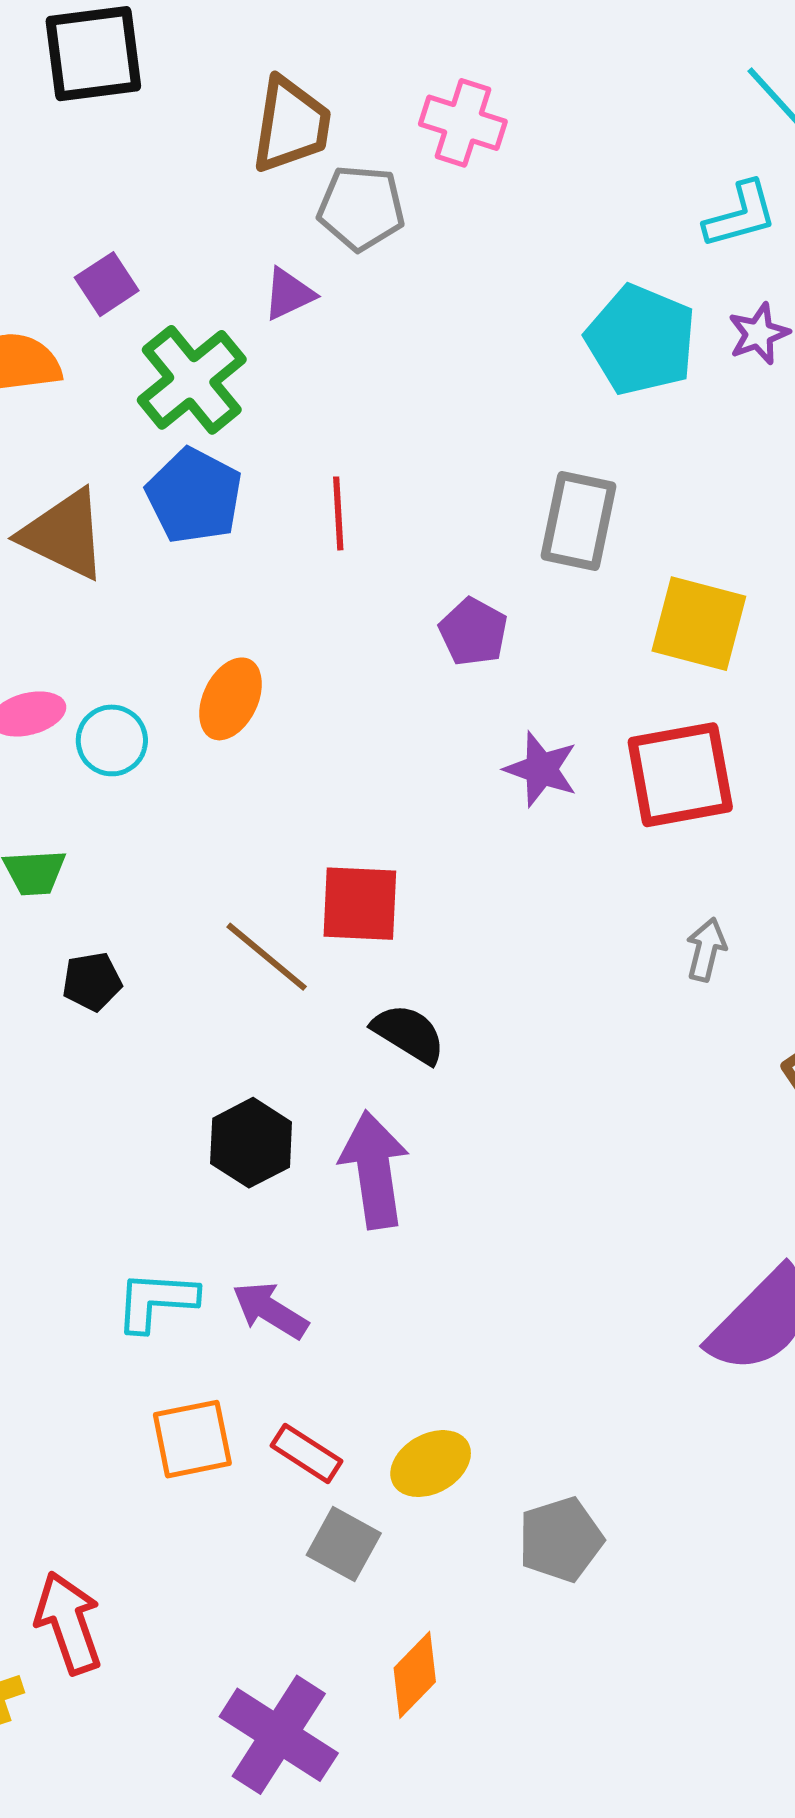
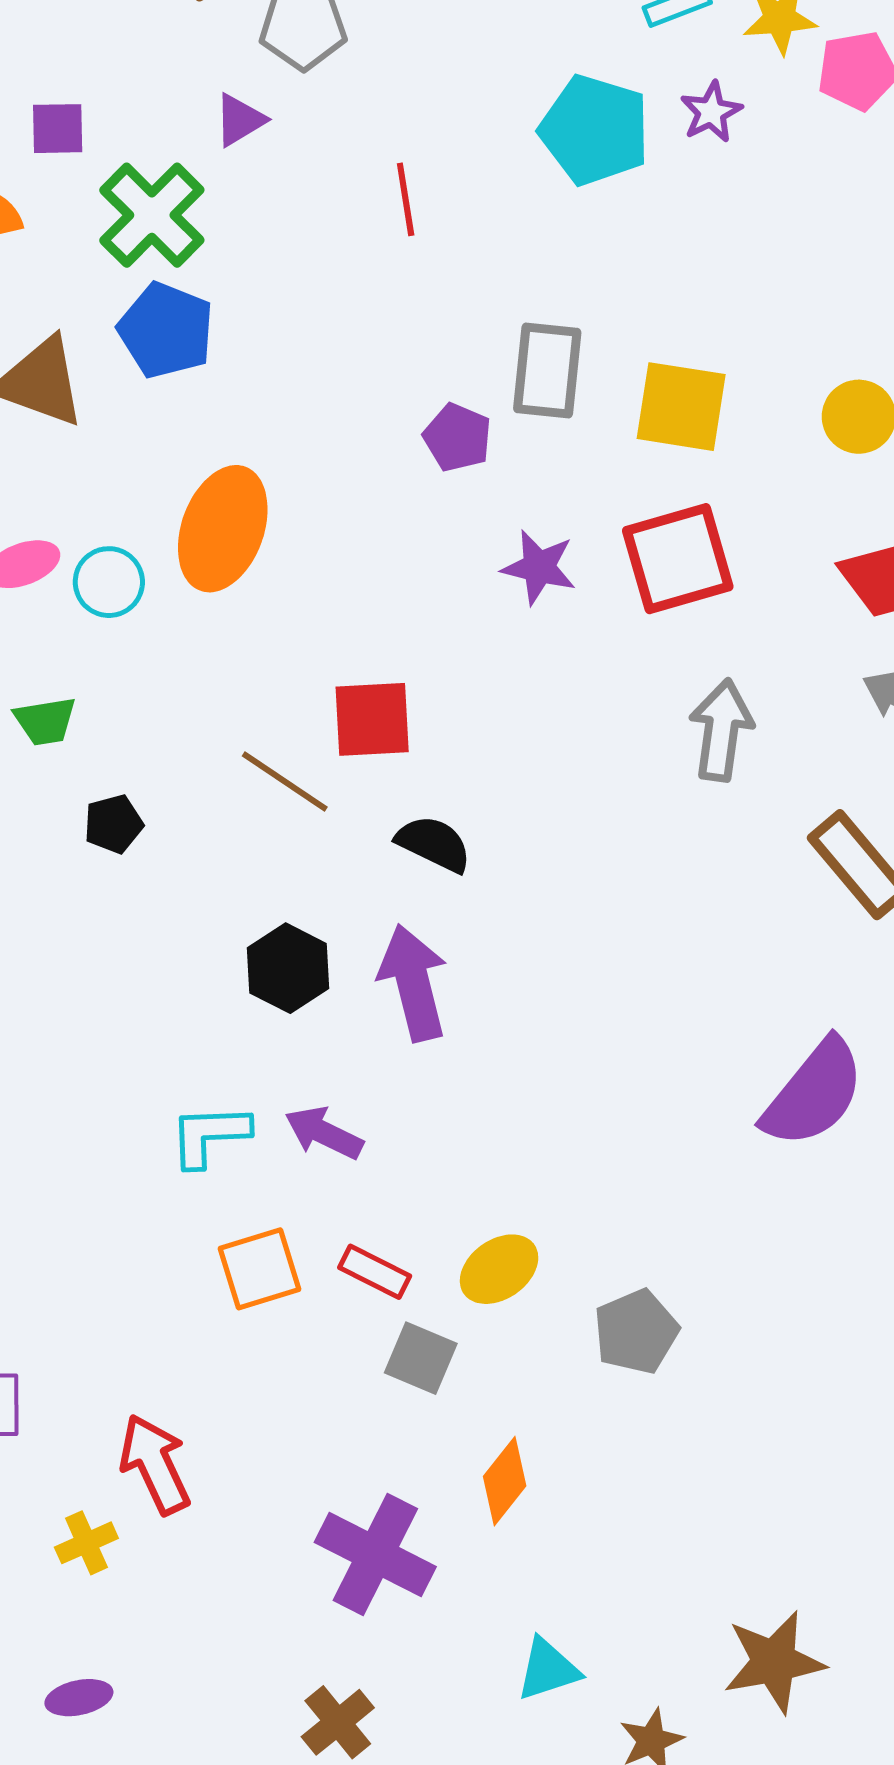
purple square: (107, 284) -> (58, 129), turned 38
red line: (338, 513) -> (406, 199), moved
gray rectangle: (578, 521) -> (547, 370), moved
orange ellipse: (231, 699) -> (223, 529), size x1.5
gray arrow: (706, 950) -> (721, 730), size x1.6

